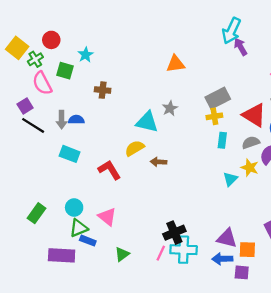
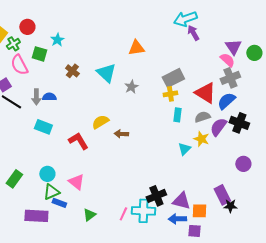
cyan arrow: (231, 31) -> (185, 19), turned 45
brown cross: (103, 90) -> (72, 71), turned 32
cyan triangle: (147, 122) -> (106, 73), moved, turned 30
black cross: (174, 233) -> (156, 196), moved

